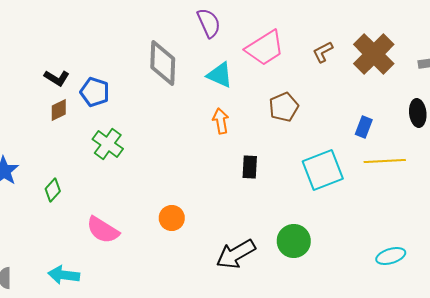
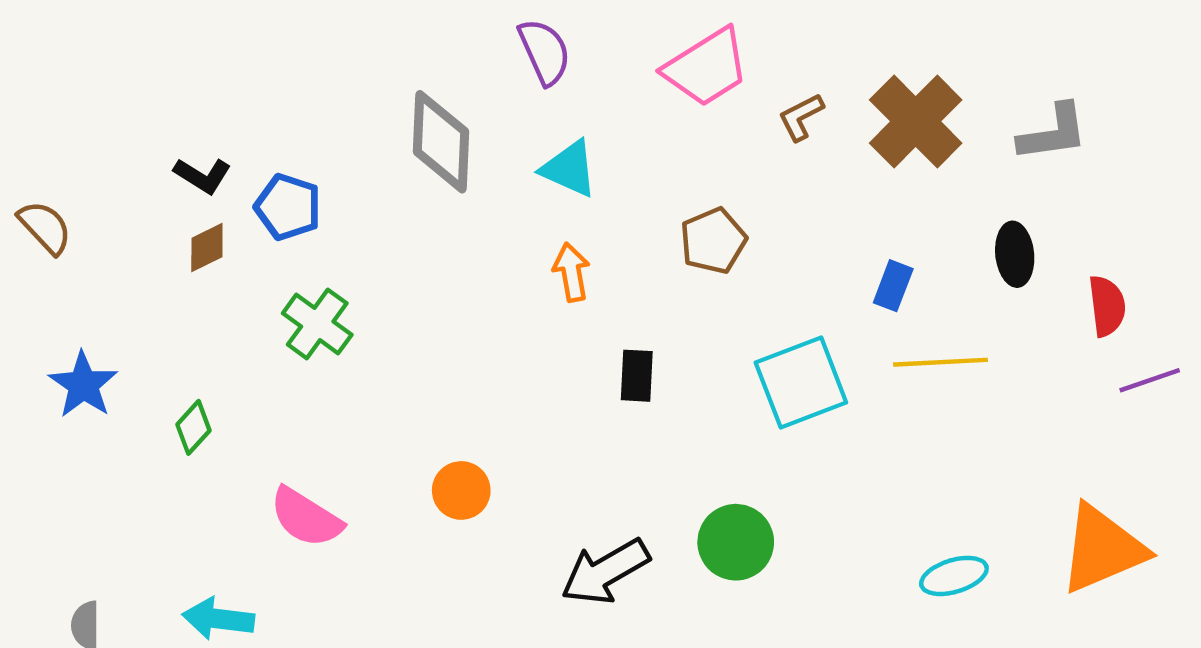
pink trapezoid: (265, 48) -> (706, 67), moved

